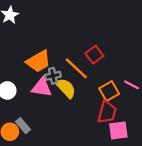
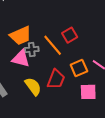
yellow semicircle: (66, 88) -> (33, 86), moved
red trapezoid: (107, 112) -> (56, 79), moved
pink square: (118, 130) -> (88, 92), moved

